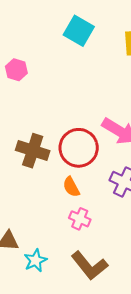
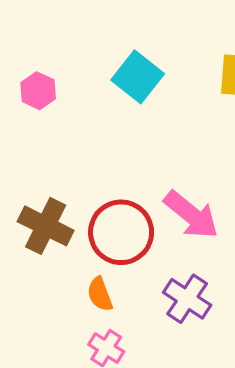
cyan square: (79, 31) -> (138, 77), moved

